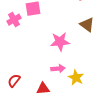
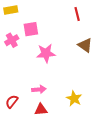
pink star: (60, 42) -> (46, 53), moved
pink arrow: (58, 69) -> (39, 89), moved

